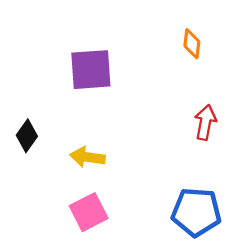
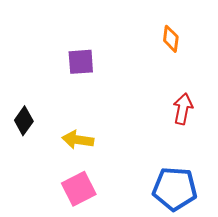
purple square: (91, 70) -> (81, 62), size x0.7

